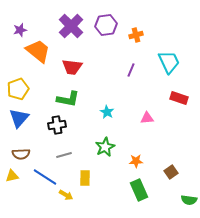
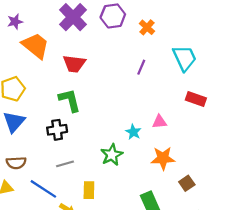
orange cross: (136, 35) -> (147, 27), turned -32
green L-shape: (68, 99) -> (70, 100), turned -115
cyan star: (107, 112) -> (133, 132), moved
orange star: (136, 161) -> (163, 158), moved, size x1.5

